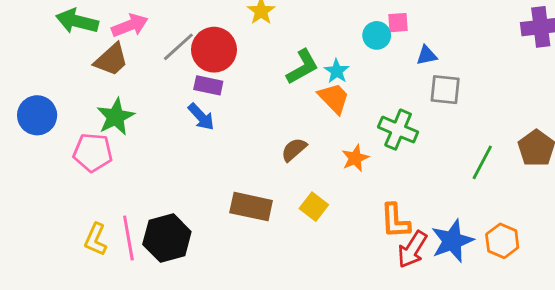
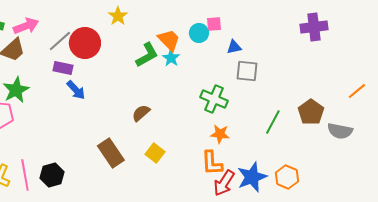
purple rectangle: (208, 85) -> (63, 68), moved
orange trapezoid: (334, 98) -> (169, 40), moved
orange star: (355, 158) -> (220, 134), moved, turned 30
brown rectangle: (251, 207) -> (111, 153), turned 44
black hexagon: (167, 238) -> (52, 175), size x0.7

